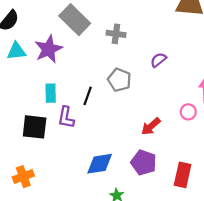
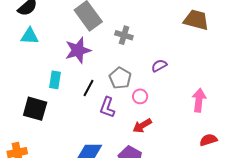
purple star: (49, 49) -> (78, 50), moved
pink circle: (188, 112) -> (140, 96), moved
purple L-shape: (66, 117) -> (107, 107), moved

